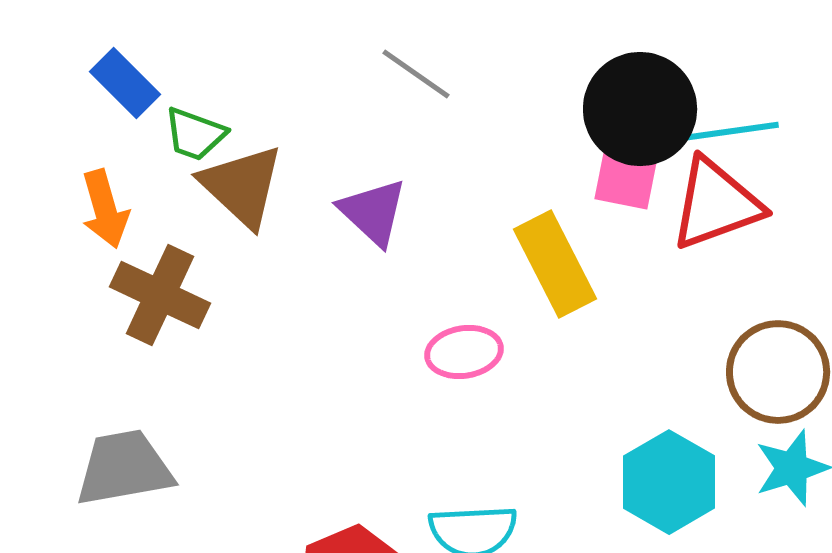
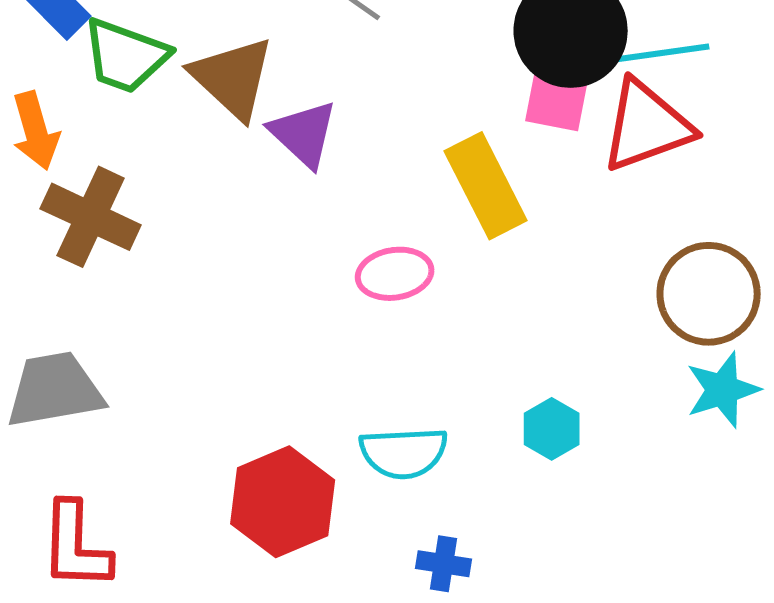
green trapezoid: (195, 134) -> (126, 56), size x1.4
brown triangle: (242, 186) -> (233, 78), moved
cyan hexagon: (669, 482) -> (552, 429), moved, size x0.6

